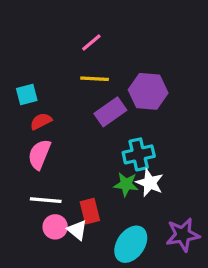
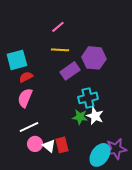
cyan square: (27, 95) -> (17, 60), size x1.5
white line: (46, 200) -> (29, 127), turned -30
red rectangle: (90, 211) -> (62, 145), moved
cyan ellipse: (131, 244) -> (100, 155), moved

